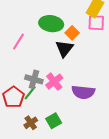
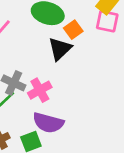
purple semicircle: (83, 92) -> (48, 123), moved

